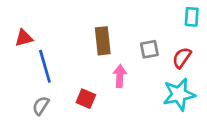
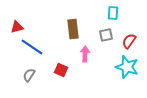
cyan rectangle: (192, 17) -> (113, 13), moved
blue line: (45, 66) -> (32, 47), turned -40
cyan star: (179, 94) -> (127, 67), turned 30

